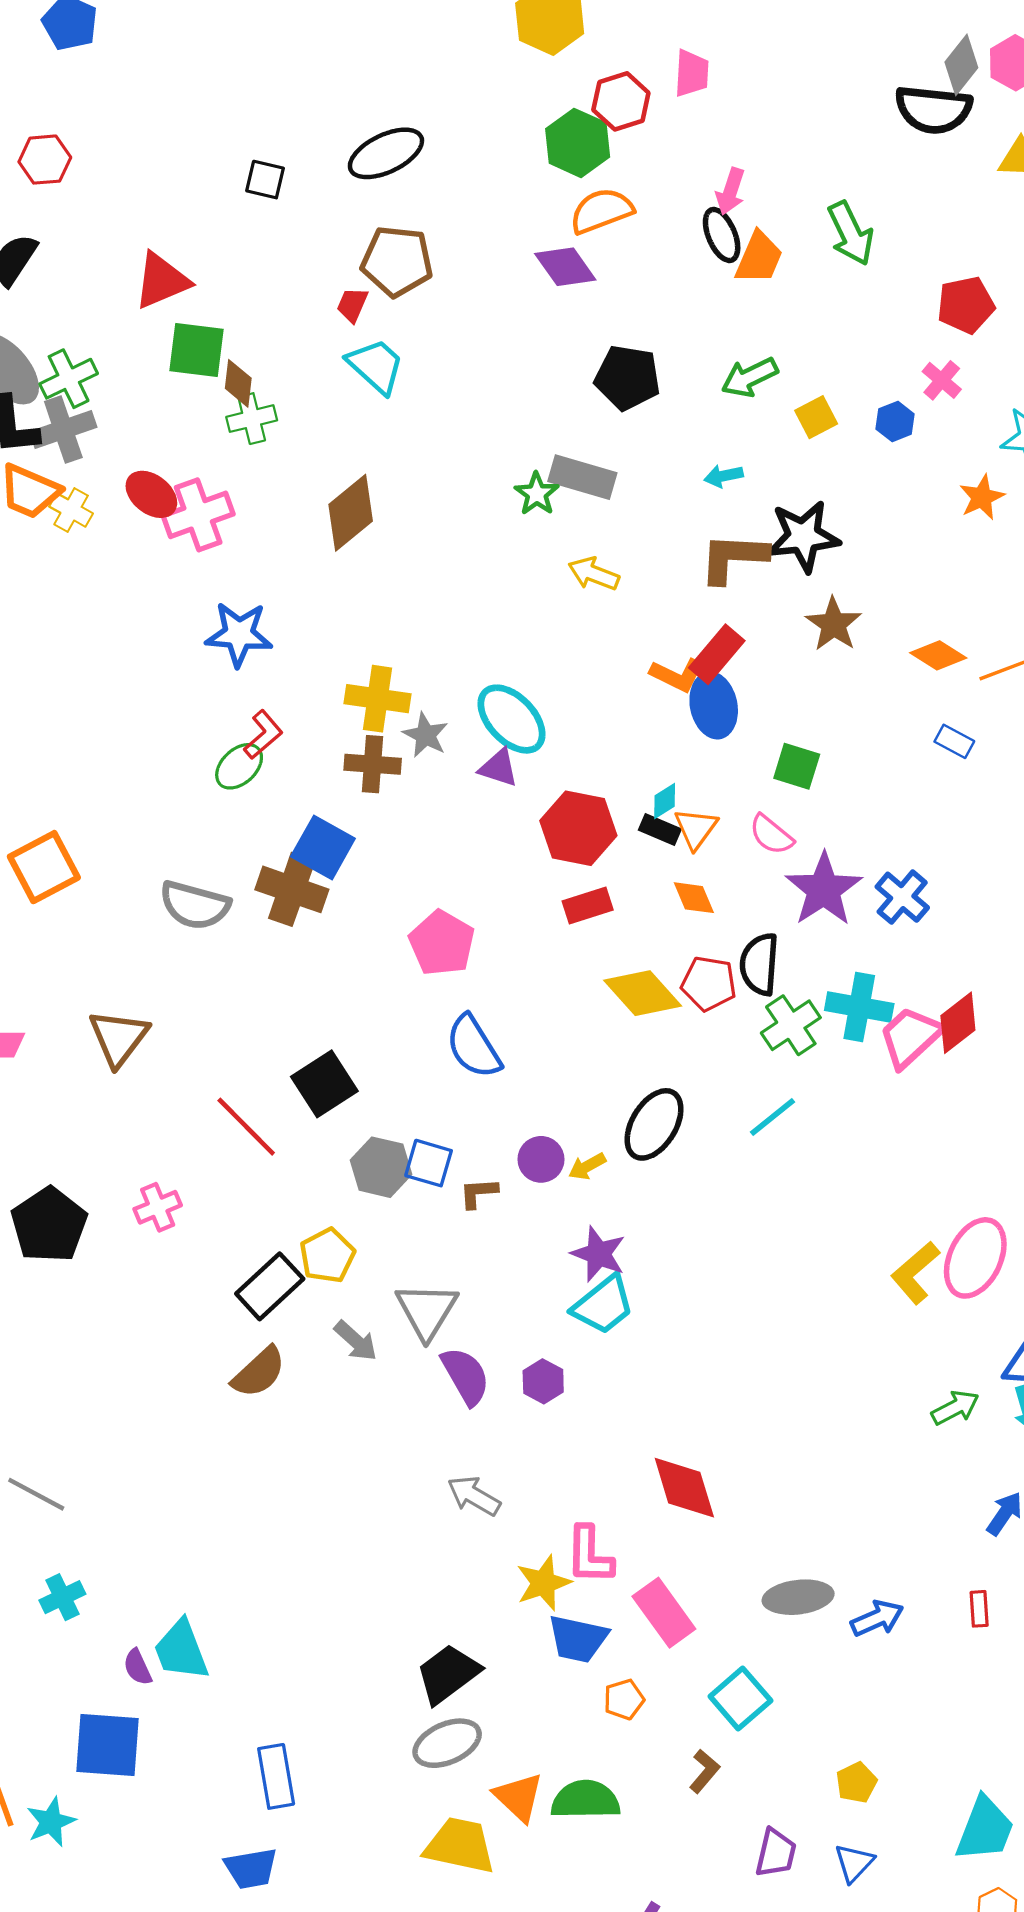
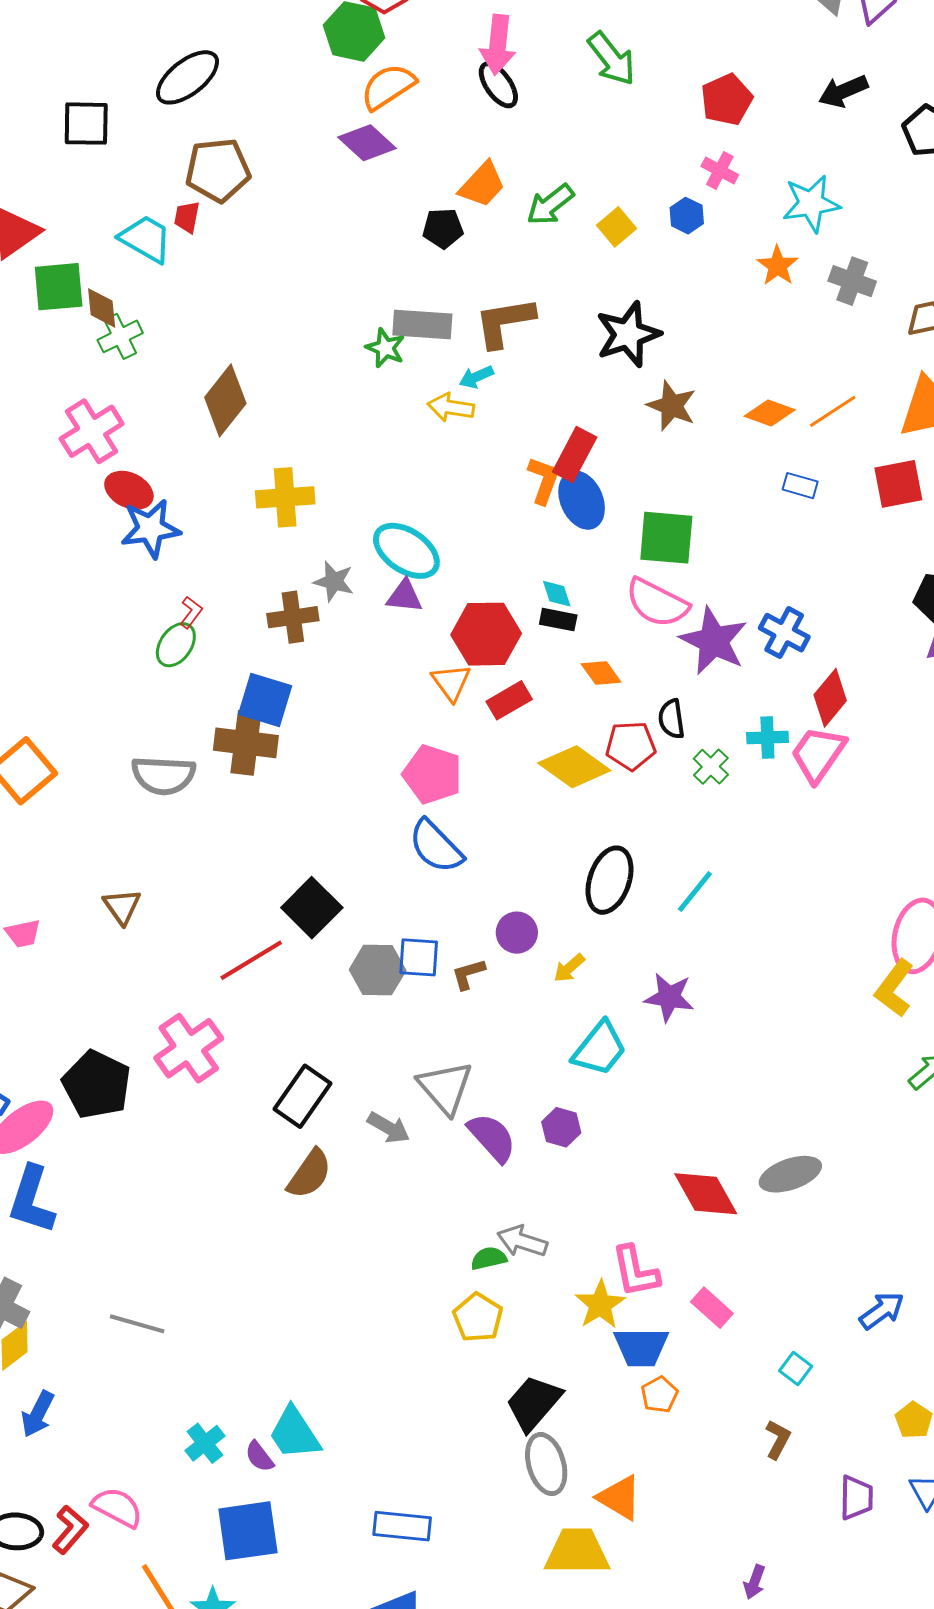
black square: (265, 180) -> (86, 124), size x1.4
pink arrow: (730, 191) -> (498, 45), size x1.4
orange trapezoid: (759, 258) -> (482, 185), moved, turned 32
cyan trapezoid: (376, 366) -> (146, 239), moved
black pentagon: (627, 378) -> (443, 228), size x0.7
cyan arrow: (724, 476) -> (476, 377), moved
red ellipse: (151, 494) -> (129, 490), moved
brown L-shape: (733, 558) -> (504, 322), moved
orange L-shape: (677, 675) -> (544, 480), turned -84
yellow cross: (377, 699) -> (285, 497), moved
red L-shape: (263, 735) -> (191, 612), size x0.7
green square: (797, 766) -> (666, 538), size x1.4
cyan diamond: (665, 801) -> (557, 594), turned -64
orange triangle: (696, 829) -> (451, 682), moved
pink semicircle: (771, 835) -> (657, 603), size x1.5
pink pentagon: (442, 943) -> (432, 774), moved
black semicircle: (759, 964) -> (671, 719), size x0.7
cyan cross: (859, 1007) -> (767, 737), size x0.7
red diamond: (958, 1023) -> (830, 698), moved
green cross: (791, 1025) -> (711, 767), size x0.7
brown triangle: (119, 1038) -> (122, 907), size x0.7
cyan line: (773, 1117) -> (695, 892), moved
red line: (246, 1127) -> (251, 960), turned -64
yellow arrow: (587, 1166) -> (569, 968), moved
pink cross: (158, 1207) -> (189, 1048), size x1.6
purple star: (598, 1254) -> (669, 997), moved
yellow pentagon: (327, 1256) -> (478, 1318), moved
yellow L-shape: (915, 1273) -> (894, 988), moved
cyan cross: (62, 1597) -> (205, 1443), moved
gray ellipse: (798, 1597) -> (790, 1174), moved
pink rectangle: (664, 1613) -> (712, 1308), size x0.7
blue arrow: (877, 1618) -> (882, 1311), moved
cyan square: (740, 1698) -> (796, 1368), size x0.6
orange pentagon: (624, 1699) -> (659, 1395), moved
gray ellipse: (447, 1743) -> (546, 1464), turned -70
blue rectangle: (276, 1776) -> (402, 1526), turned -62
green semicircle: (585, 1800) -> (489, 1258), moved, size x0.6

